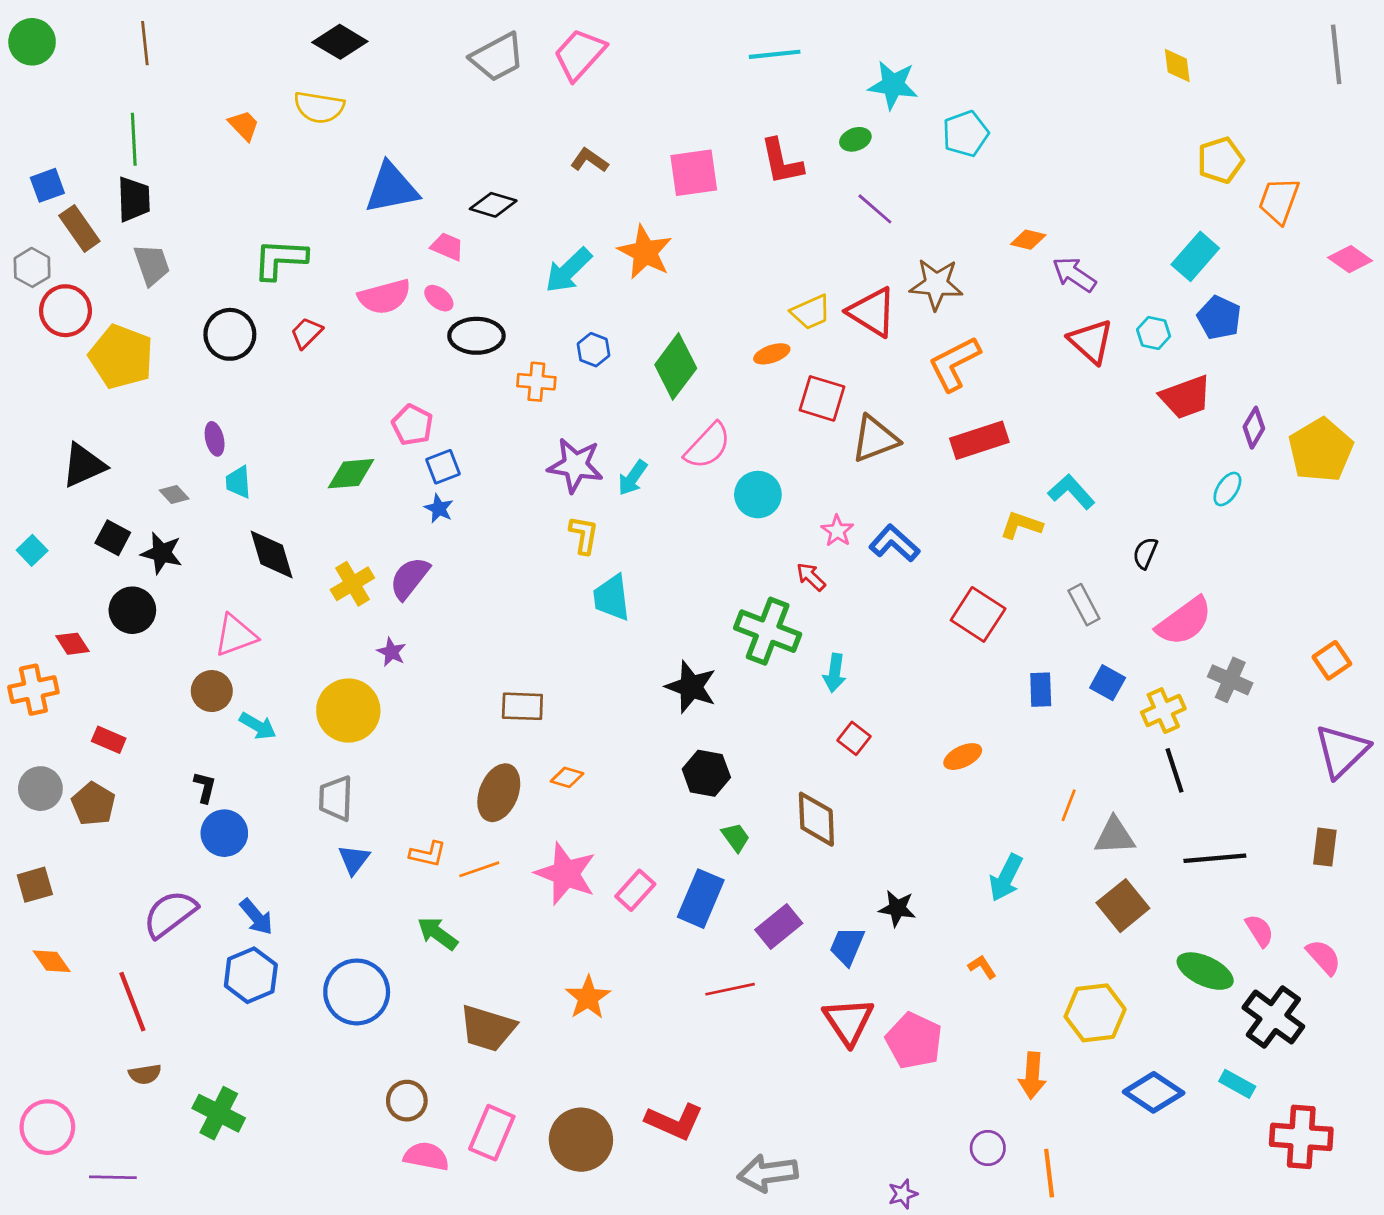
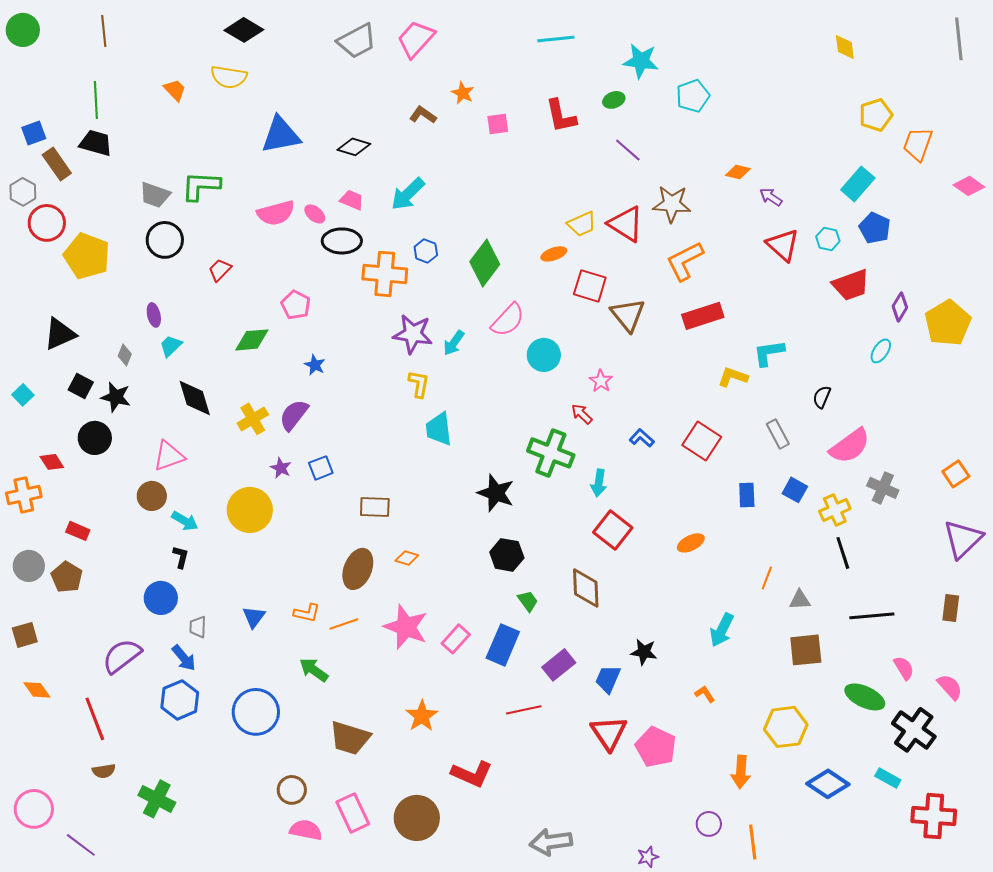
pink square: (694, 173) -> (498, 124), size x0.6
black trapezoid: (134, 199) -> (96, 143), turned -72
pink trapezoid: (447, 247) -> (352, 200), moved
orange star: (645, 252) -> (463, 93), moved, size x0.6
gray trapezoid: (152, 265) -> (155, 195), moved, turned 128
purple arrow: (1074, 274) -> (771, 197), size x0.7
red trapezoid: (307, 333) -> (220, 270), moved
orange cross: (536, 382) -> (385, 274), size x1.6
brown triangle: (875, 439) -> (628, 315), turned -48
blue square: (443, 467) -> (321, 468), moved
cyan trapezoid: (238, 482) -> (171, 346), turned 50
cyan L-shape: (1071, 492) -> (769, 353), turned -56
gray diamond: (174, 495) -> (125, 355), turned 65
blue L-shape: (894, 543) -> (642, 438), moved, size x0.7
red square: (854, 738) -> (613, 530), size x1.6
black L-shape: (205, 787) -> (181, 557), moved
gray trapezoid: (336, 798) -> (198, 627), moved, size x0.7
gray triangle: (1115, 836) -> (800, 600), size x0.7
brown square: (1123, 906) -> (806, 650), turned 33
red L-shape: (674, 1122) -> (472, 774), moved
pink rectangle: (492, 1133) -> (353, 813), turned -48
purple line: (113, 1177) -> (81, 845), turned 36

